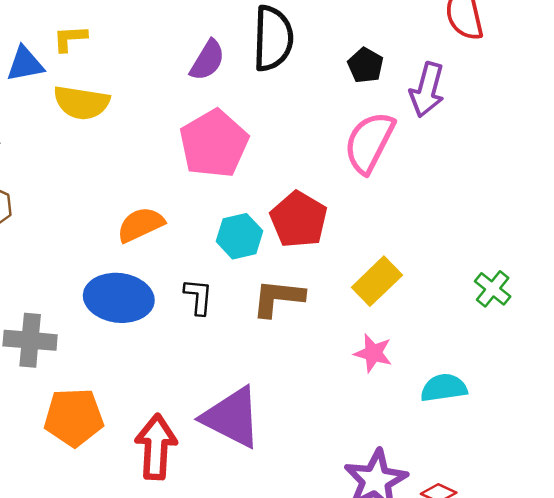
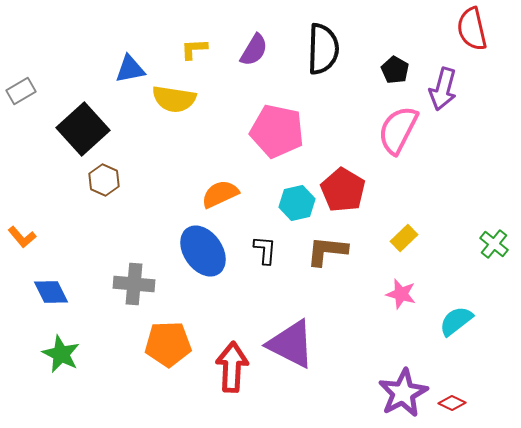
yellow L-shape: (70, 38) -> (194, 49), moved
purple semicircle: (207, 60) -> (254, 50), moved
pink pentagon: (214, 144) -> (277, 131), turned -30
yellow rectangle: (377, 281) -> (404, 238), size x0.7
blue ellipse: (119, 298) -> (203, 251), turned 48
cyan semicircle: (444, 388) -> (456, 321), turned -30

